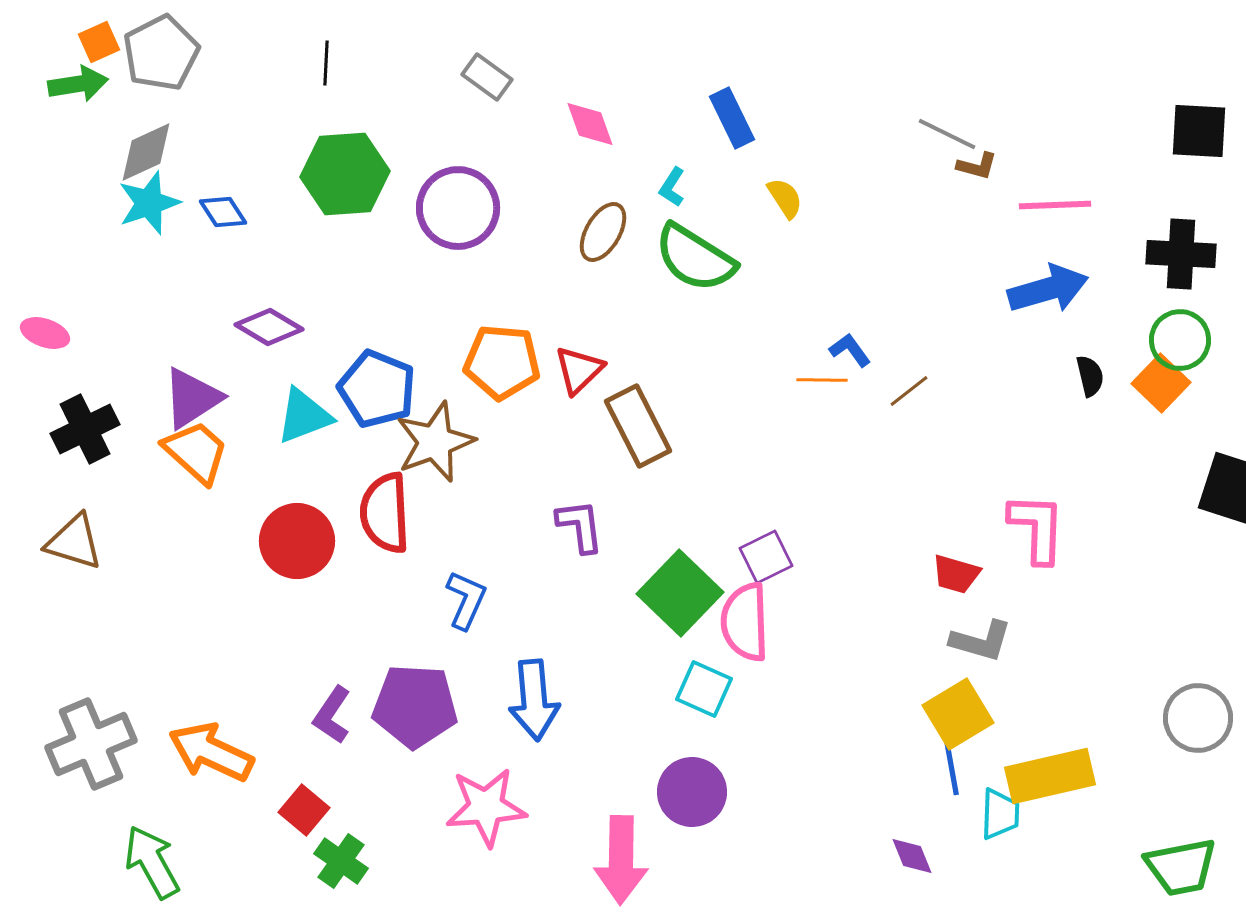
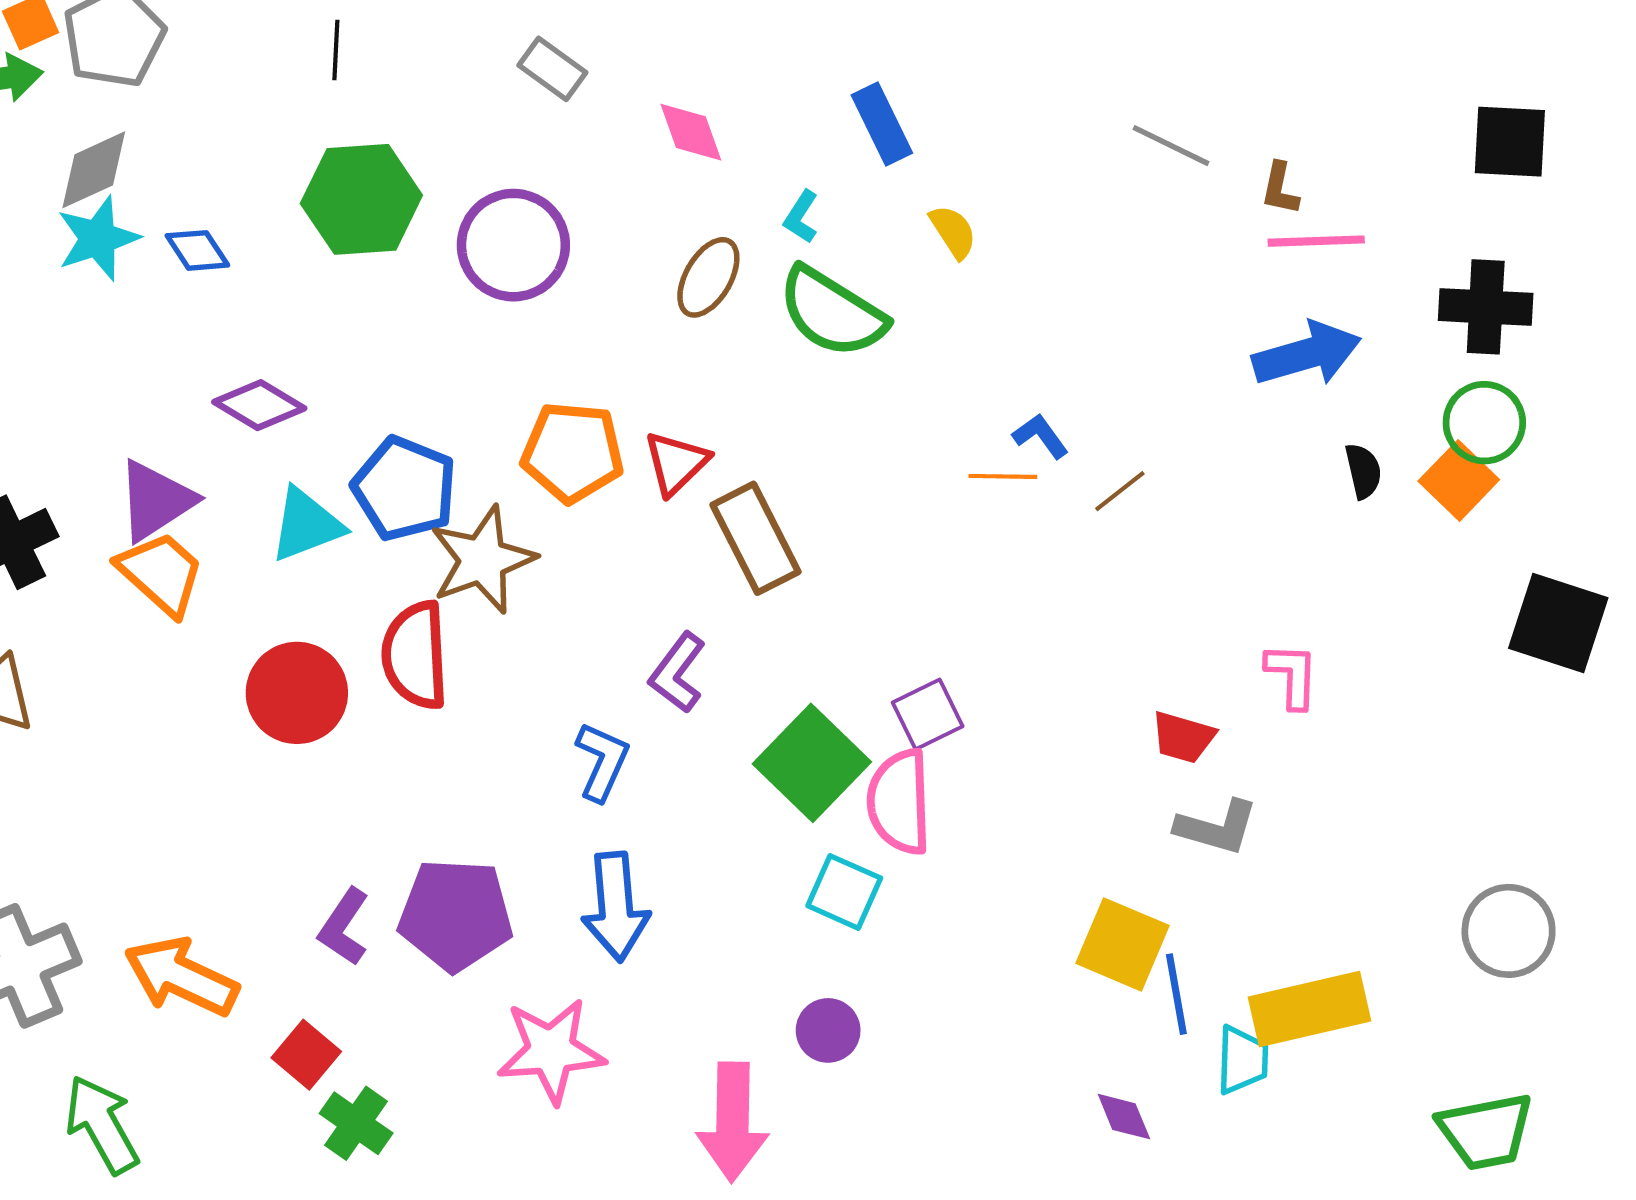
brown L-shape: (977, 166) -> (1280, 189), moved, turned 87
purple L-shape: (580, 526) -> (677, 673), turned -136
pink L-shape: (1037, 528) -> (1292, 675), size x0.7
blue L-shape: (466, 600) -> (602, 761), moved
yellow square: (958, 714) -> (1123, 944), moved, turned -36
purple circle: (692, 792) -> (828, 1030), size x0.7

